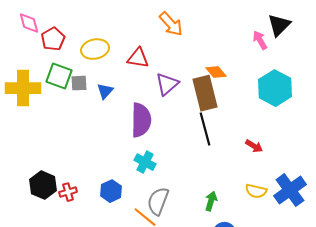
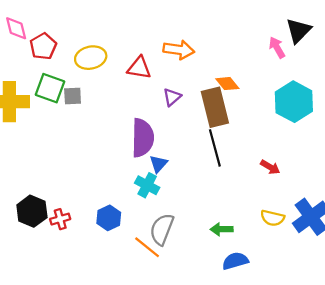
orange arrow: (171, 24) -> (179, 50), moved, turned -40
purple triangle: (167, 84) -> (172, 97), size x0.7
blue triangle: (105, 91) -> (158, 164), moved
green arrow: (211, 201) -> (222, 229), turned -108

